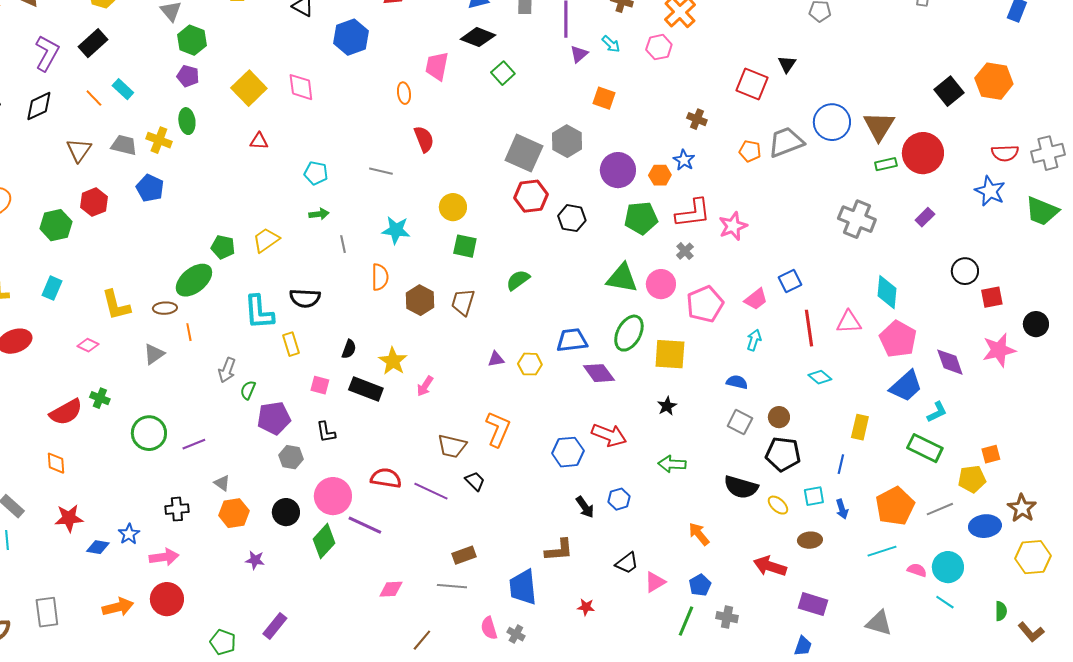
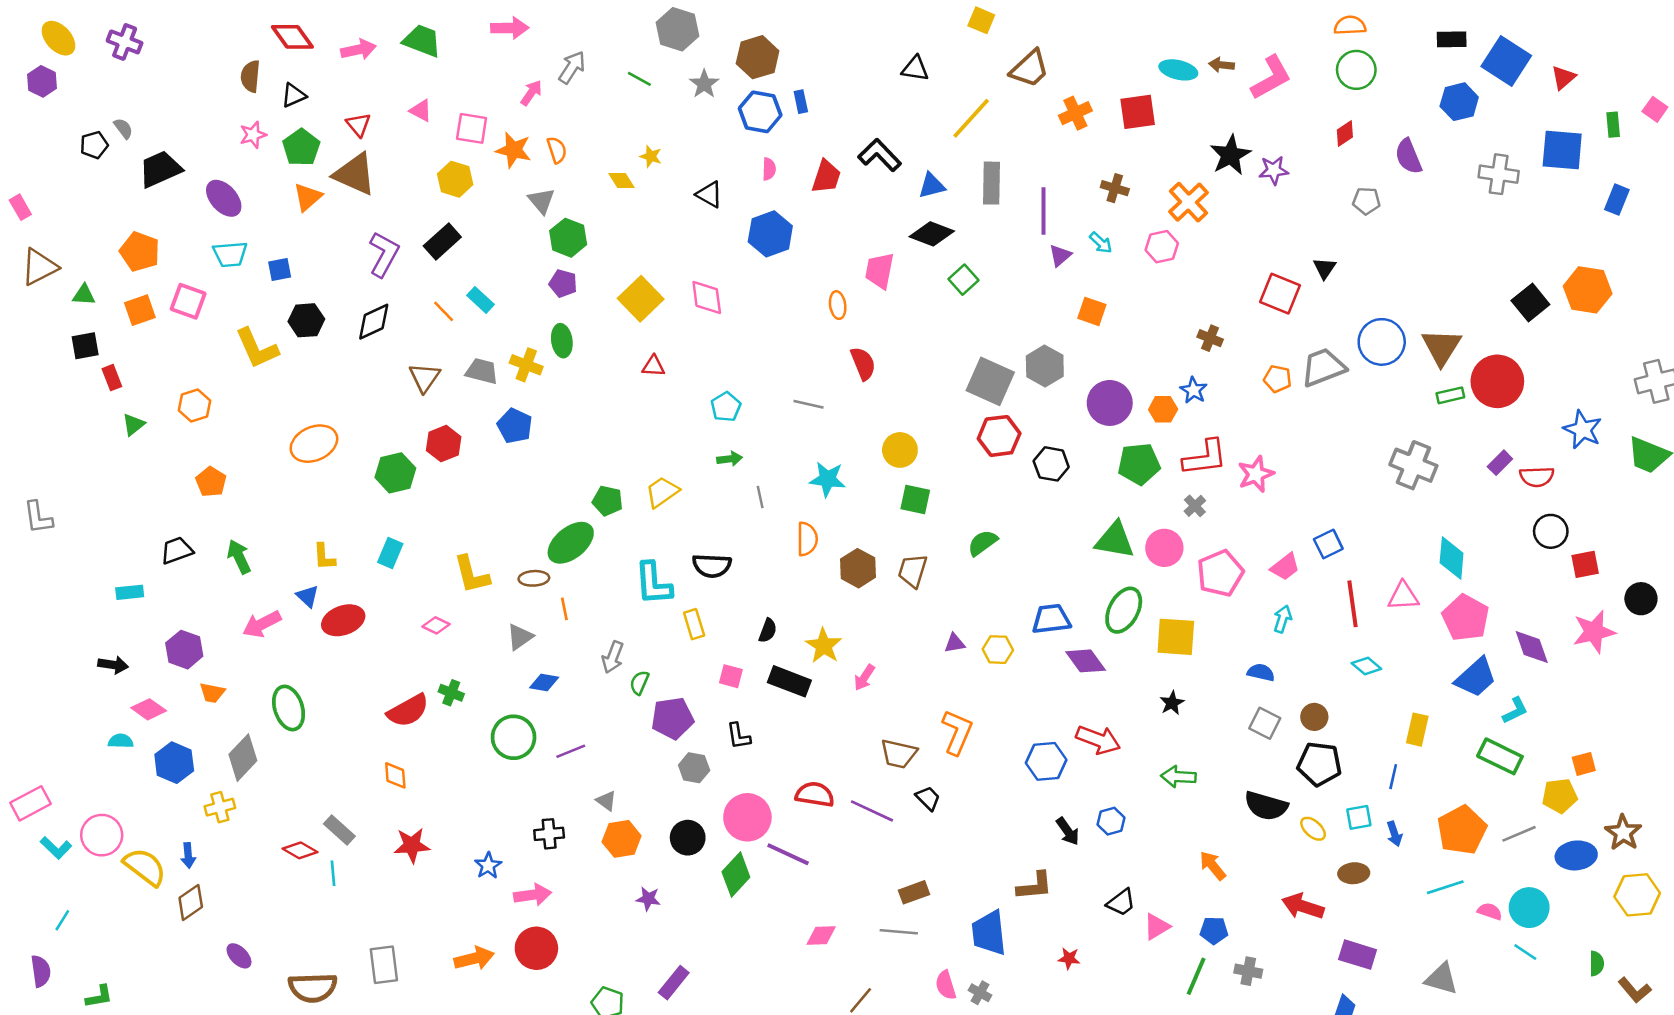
red semicircle: (1005, 153) -> (1537, 477), moved
cyan pentagon: (316, 173) -> (726, 407), turned 30
blue diamond: (98, 547) -> (544, 683), moved
blue pentagon: (700, 585) -> (1214, 930), turned 30

